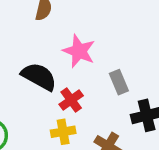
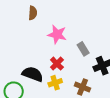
black semicircle: (39, 77) -> (33, 74), moved

